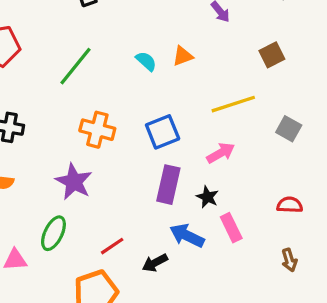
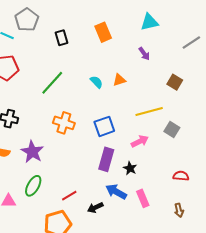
brown square: (272, 55) -> (175, 82), turned -35
gray square: (289, 129) -> (172, 130), moved
purple star: (74, 182) -> (32, 152), moved
pink rectangle: (231, 228) -> (143, 198), moved

